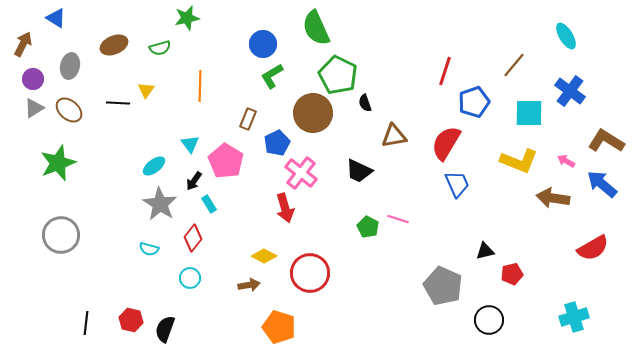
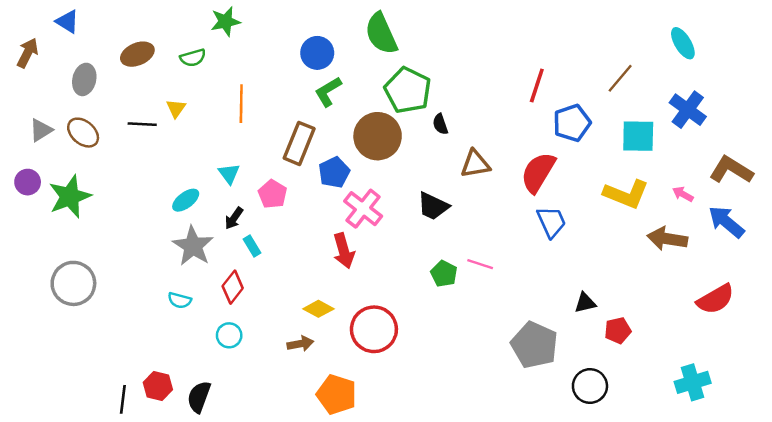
purple circle: (33, 79) -> (28, 182), moved
brown rectangle: (248, 119) -> (299, 143), size x1.6
pink pentagon: (226, 161) -> (273, 194), size x0.7
black line: (86, 323) -> (123, 399), moved

